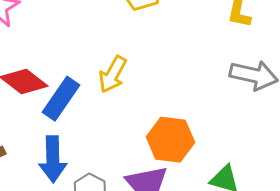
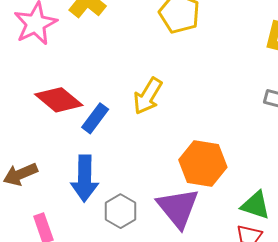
blue rectangle: (61, 99) -> (95, 118), size x0.7

